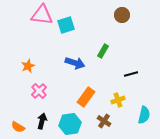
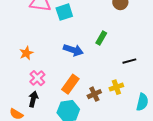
orange rectangle: (86, 97) -> (70, 84), moved
black arrow: (42, 121) -> (33, 99), moved
brown cross: (104, 121) -> (94, 94), moved, turned 32

